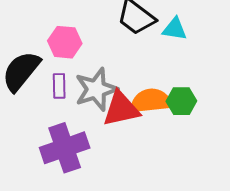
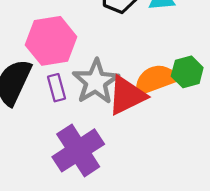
pink hexagon: (65, 42) -> (51, 41), size x1.4

